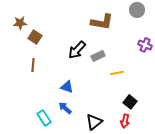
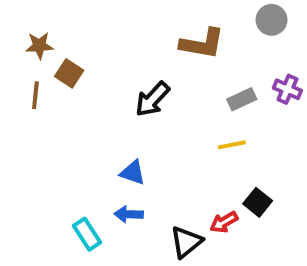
gray rectangle: (98, 56) -> (242, 99), moved
brown line: (33, 65) -> (35, 95), moved
blue arrow: (65, 108) -> (129, 214), turned -40
red arrow: (125, 121) -> (224, 222), moved, turned 48

